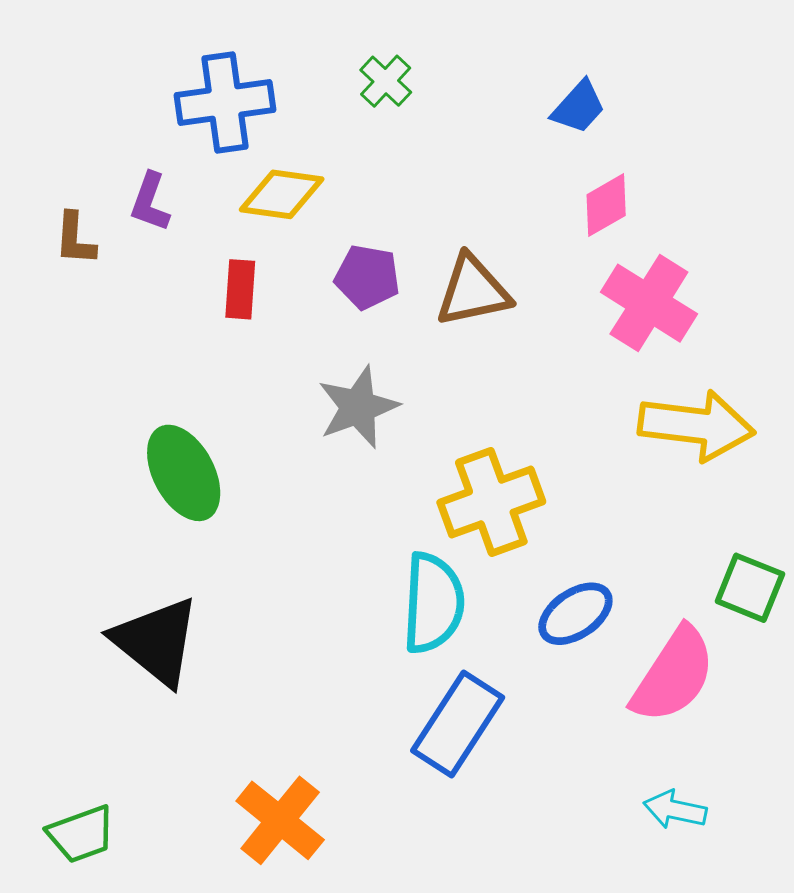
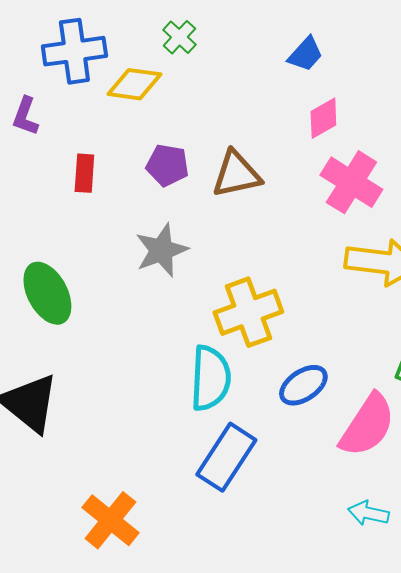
yellow diamond: (282, 194) -> (134, 84), moved

